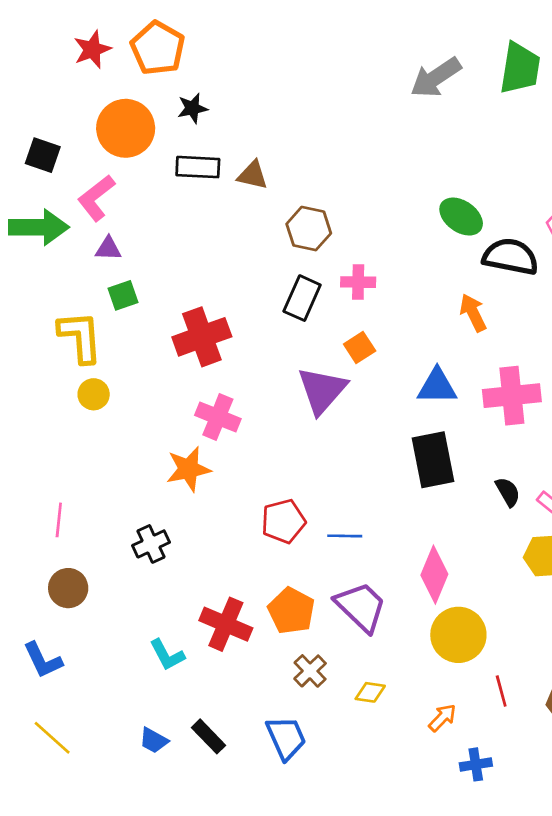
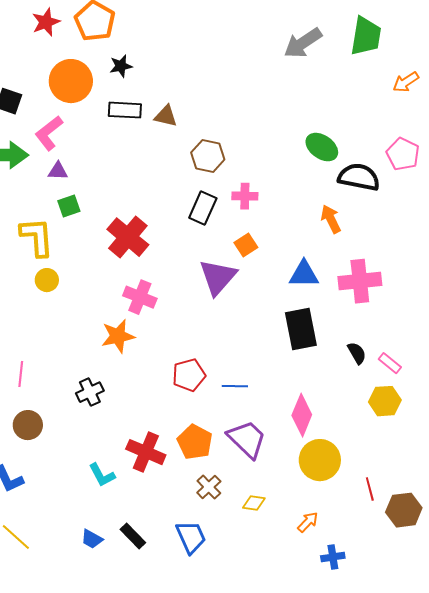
red cross: (202, 337) -> (128, 237), turned -30
red line: (501, 691) -> (370, 489), moved

